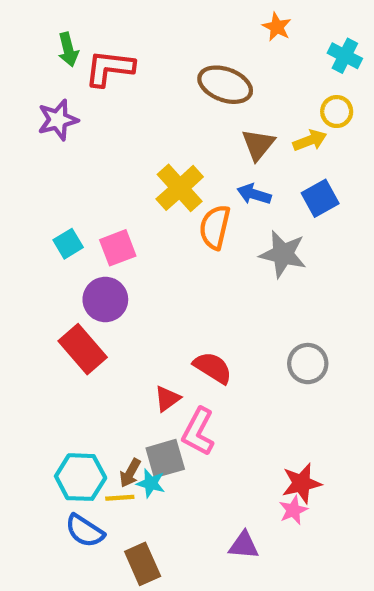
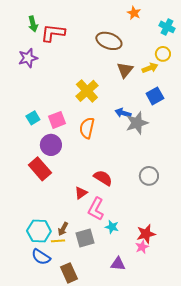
blue arrow: (254, 194) -> (123, 113), moved
orange semicircle: (215, 227) -> (87, 128), moved
gray star: (283, 254) -> (137, 123), turned -30
gray square: (165, 459) -> (85, 238), moved
cyan star: (151, 483) -> (112, 227), moved

